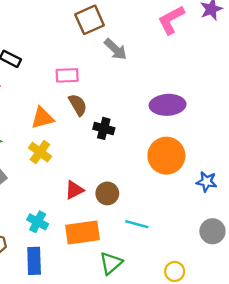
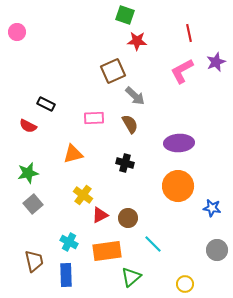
brown semicircle: (78, 105) -> (130, 124), moved
yellow cross: (40, 152) -> (83, 195), moved
cyan line: (137, 224) -> (153, 244), turned 30

